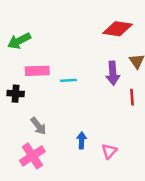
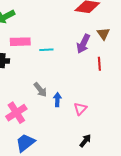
purple arrow: (113, 73) -> (83, 44), turned 30
gray arrow: (38, 126) -> (40, 90), moved

